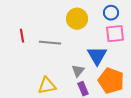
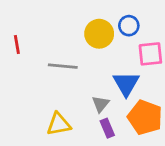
blue circle: (111, 13) -> (129, 26), moved
red line: (22, 36) -> (17, 45), moved

